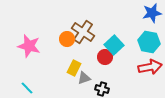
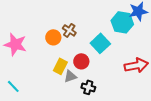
brown cross: (83, 32) -> (69, 30), size x0.6
cyan hexagon: (149, 42) -> (122, 22), moved
red circle: (105, 57) -> (81, 61), moved

